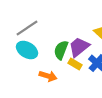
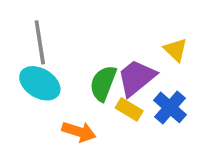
gray line: (27, 28) -> (40, 42), turned -65

